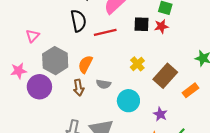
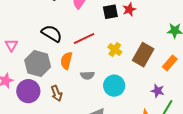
black semicircle: (78, 21) -> (52, 34), moved, turned -35
red line: (105, 32) -> (84, 38), moved
brown arrow: (79, 88) -> (57, 93), moved
purple star: (160, 114) -> (158, 91), moved

